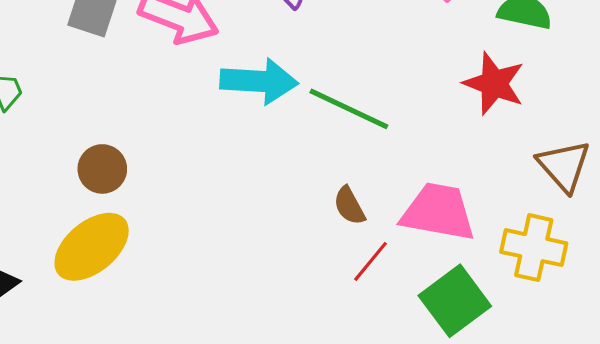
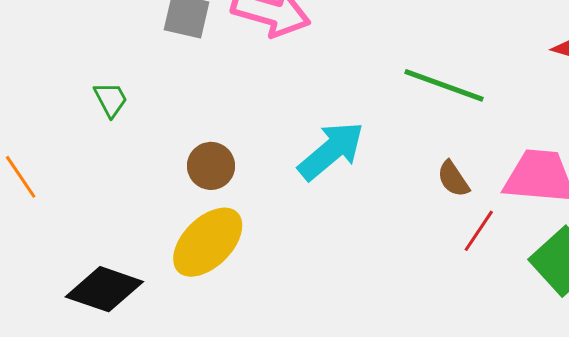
cyan arrow: (259, 81) -> (331, 151), moved, turned -38

